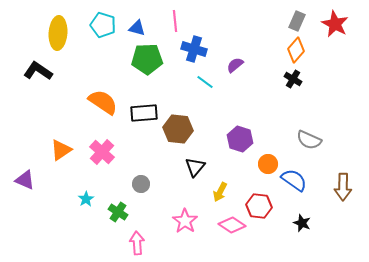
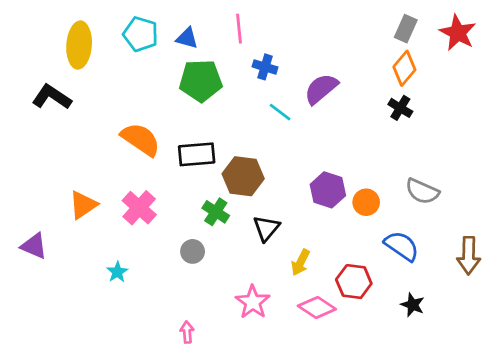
blue cross: (194, 49) -> (265, 67), size x0.7
purple semicircle: (235, 65) -> (321, 89), size x1.5
orange circle: (268, 164) -> (366, 202), moved
green cross: (118, 212) -> (216, 212), moved
pink arrow: (137, 243) -> (187, 332), size x0.7

